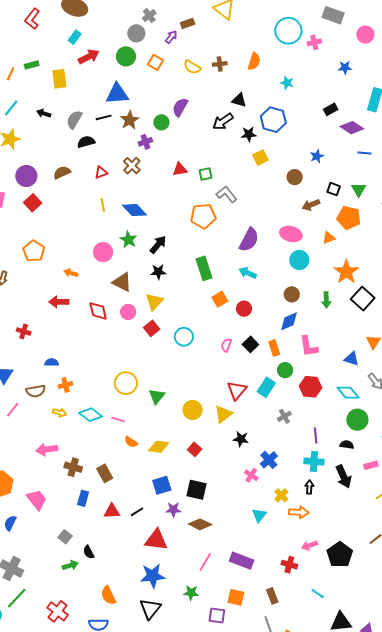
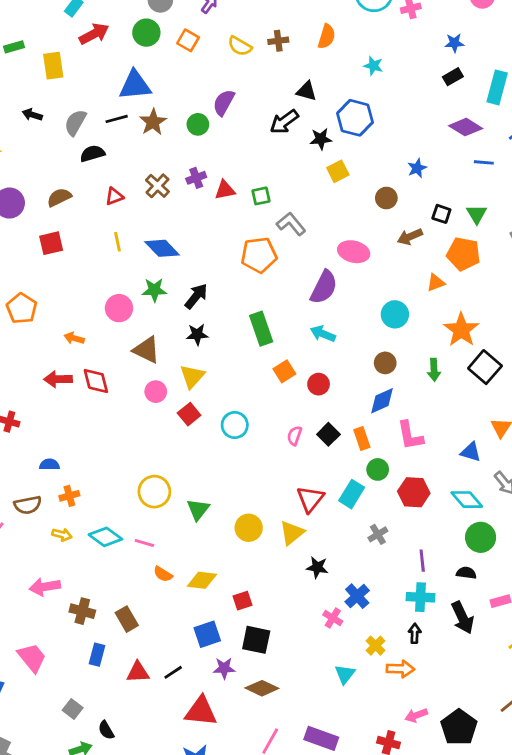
black rectangle: (331, 109) -> (453, 77), moved
purple cross: (145, 142) -> (196, 178), moved
red square: (33, 203) -> (51, 243), moved, turned 30
pink ellipse: (291, 234) -> (354, 252), moved
green star: (128, 240) -> (154, 290), turned -30
red diamond: (98, 311) -> (96, 381), moved
red square: (195, 449) -> (243, 601), moved, turned 32

